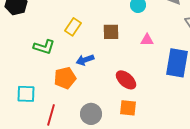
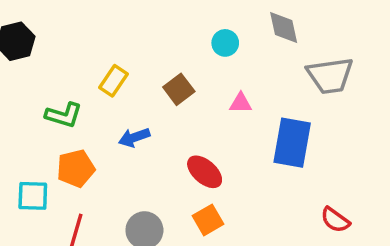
brown square: (111, 32) -> (179, 89), turned -36
orange pentagon: (65, 78) -> (76, 168), moved
orange square: (128, 108) -> (208, 220), turned -36

